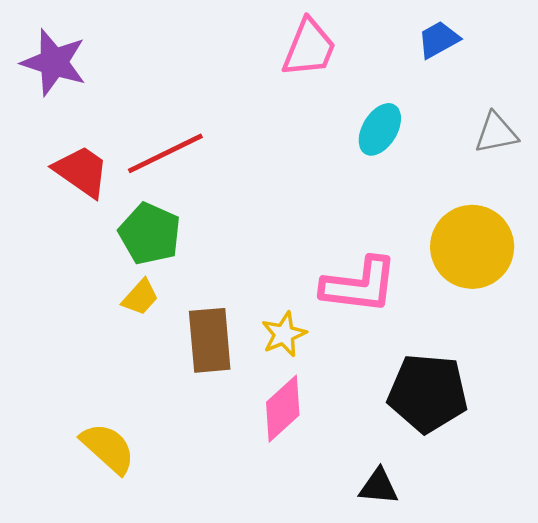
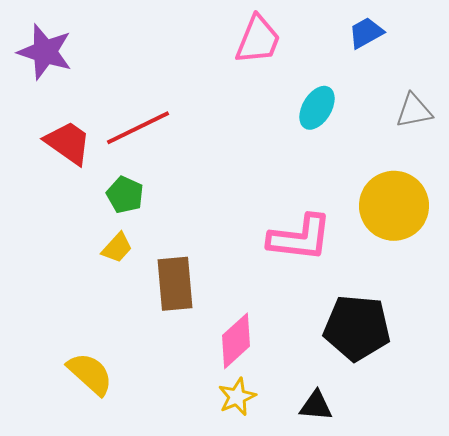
green pentagon: (150, 234) -> (125, 195), size x0.7
yellow star: (284, 334) -> (237, 397), moved

